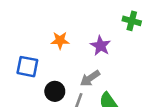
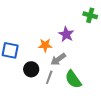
orange star: (60, 40) -> (45, 45), moved

